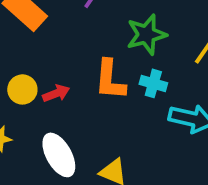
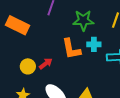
green star: (146, 35) -> (83, 20), turned 30

